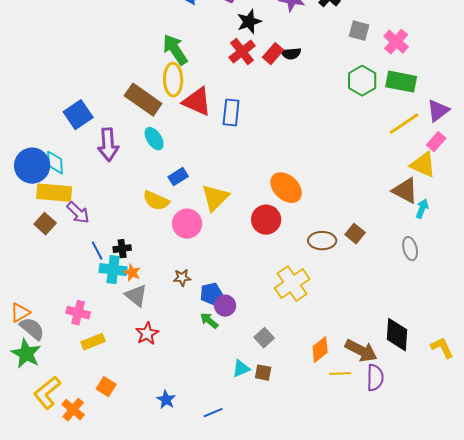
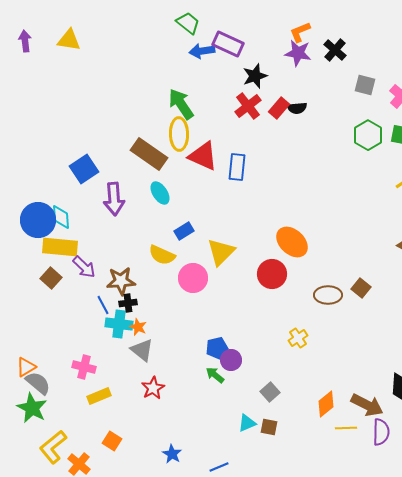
brown star: (182, 278) -> (121, 281), moved, size x1.6
yellow cross: (292, 284) -> (298, 338), size x0.6

